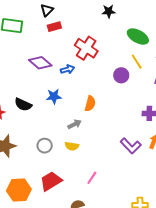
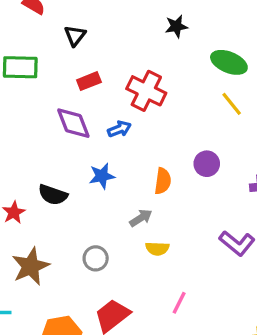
red rectangle: (54, 27) -> (89, 81), moved
purple diamond: (40, 63) -> (73, 123), turned 35
purple circle: (121, 75) -> (207, 164), moved
yellow semicircle: (72, 146) -> (157, 249), moved

